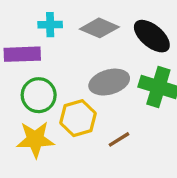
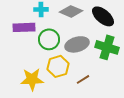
green circle: (39, 95) -> (49, 39), moved

